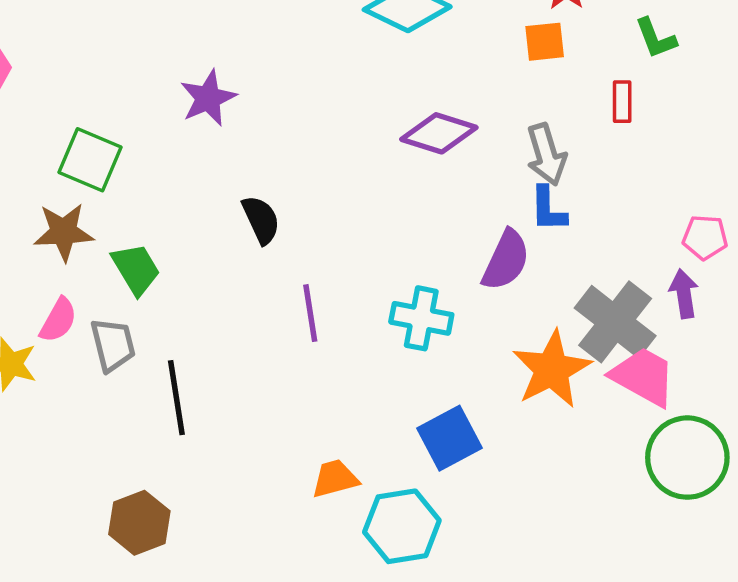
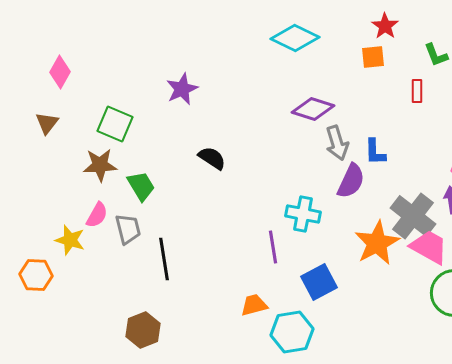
gray arrow: (546, 154) -> (337, 143), moved
black semicircle: (261, 220) -> (212, 158), turned -32
purple line: (310, 313) -> (273, 247), moved

